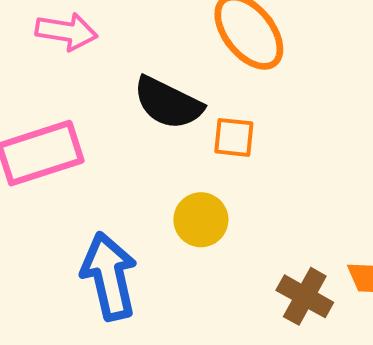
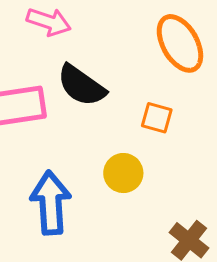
black semicircle: (168, 103) -> (81, 85), moved

